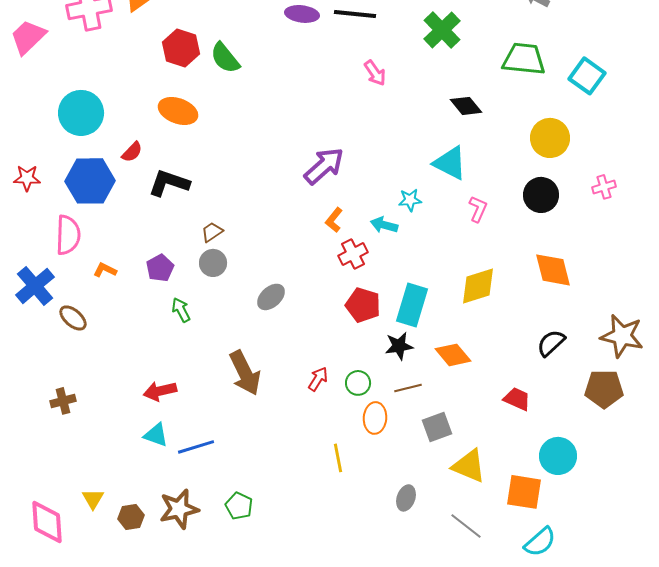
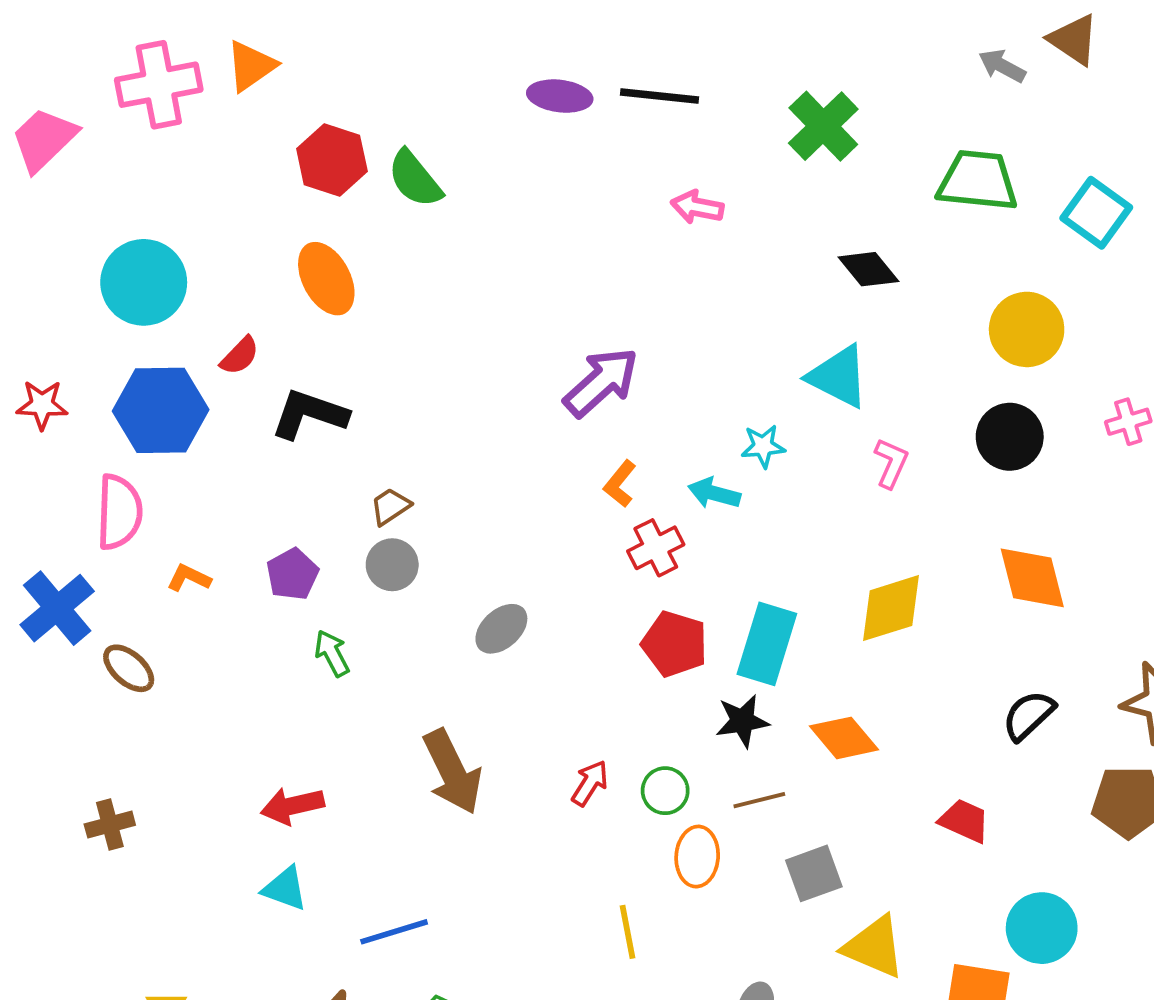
pink arrow: (375, 73) -> (697, 207), turned 136
orange ellipse: (178, 111) -> (326, 279), turned 42
blue line: (196, 447) -> (394, 932), moved

